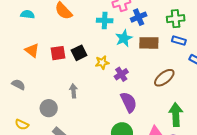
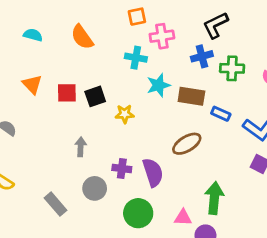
blue cross: (139, 17) -> (202, 56), moved
blue rectangle: (179, 41) -> (221, 114), moved
purple cross: (121, 74) -> (122, 169), moved, turned 32
brown ellipse: (164, 78) -> (187, 144), moved
gray circle: (49, 108) -> (95, 188), moved

